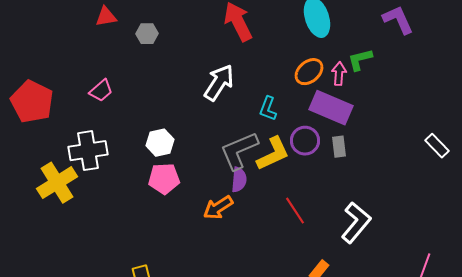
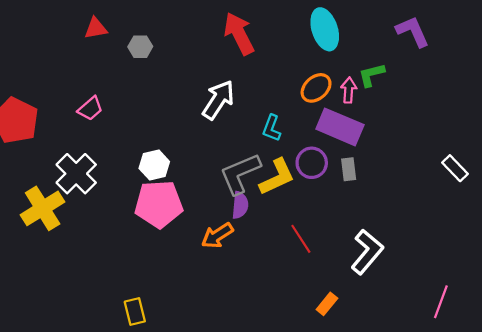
white cross: (88, 151) -> (76, 174), turned -36
pink pentagon: (164, 179) -> (159, 204), size x1.4

